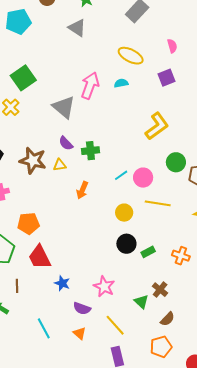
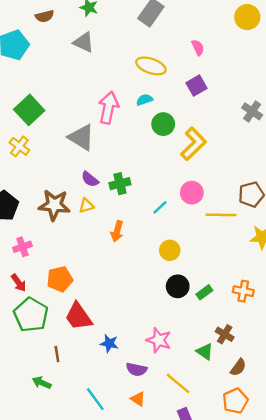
green circle: (176, 162) -> (163, 124), moved
pink circle: (143, 178) -> (192, 193), moved
yellow line: (158, 203) -> (221, 215), moved

